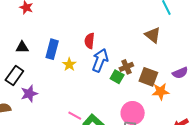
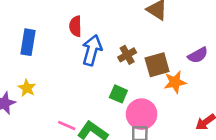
yellow star: (69, 64) -> (27, 88), moved
green square: (117, 77) -> (118, 94), moved
brown square: (148, 77) -> (157, 65), turned -30

